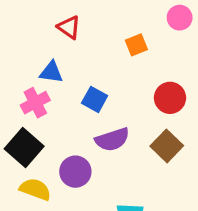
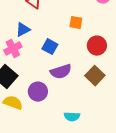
orange square: (136, 45) -> (76, 23), moved, turned 32
blue triangle: (51, 72) -> (23, 30), turned -35

